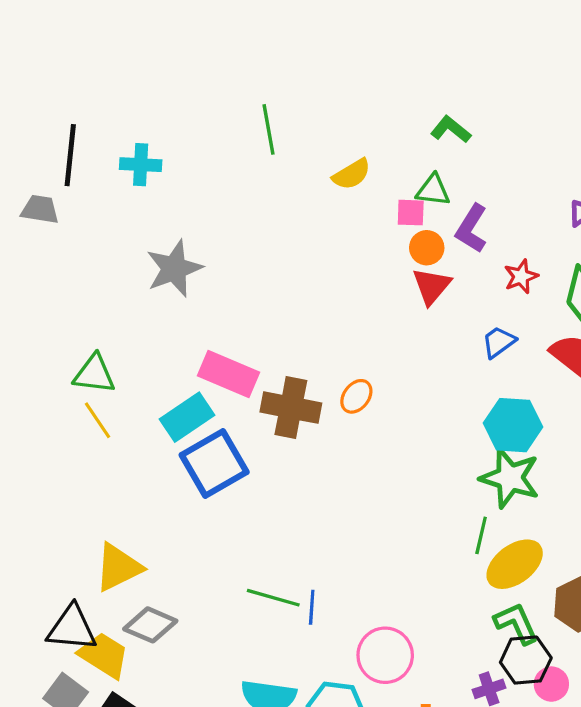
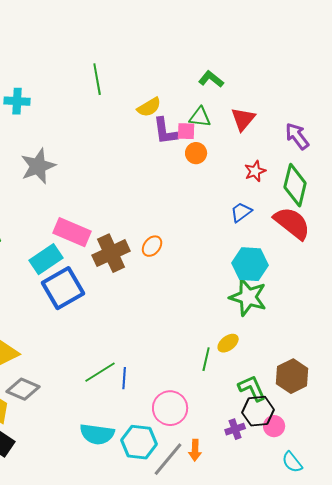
purple L-shape: (471, 229) -> (165, 131), moved, turned -40
red triangle: (432, 286) -> (243, 119), moved
brown cross: (291, 408) -> (111, 253), turned -36
green line: (481, 535) -> (206, 359), moved
yellow ellipse: (515, 564) -> (228, 343), moved, size x0.6
green line: (273, 598) -> (100, 372), turned -48

